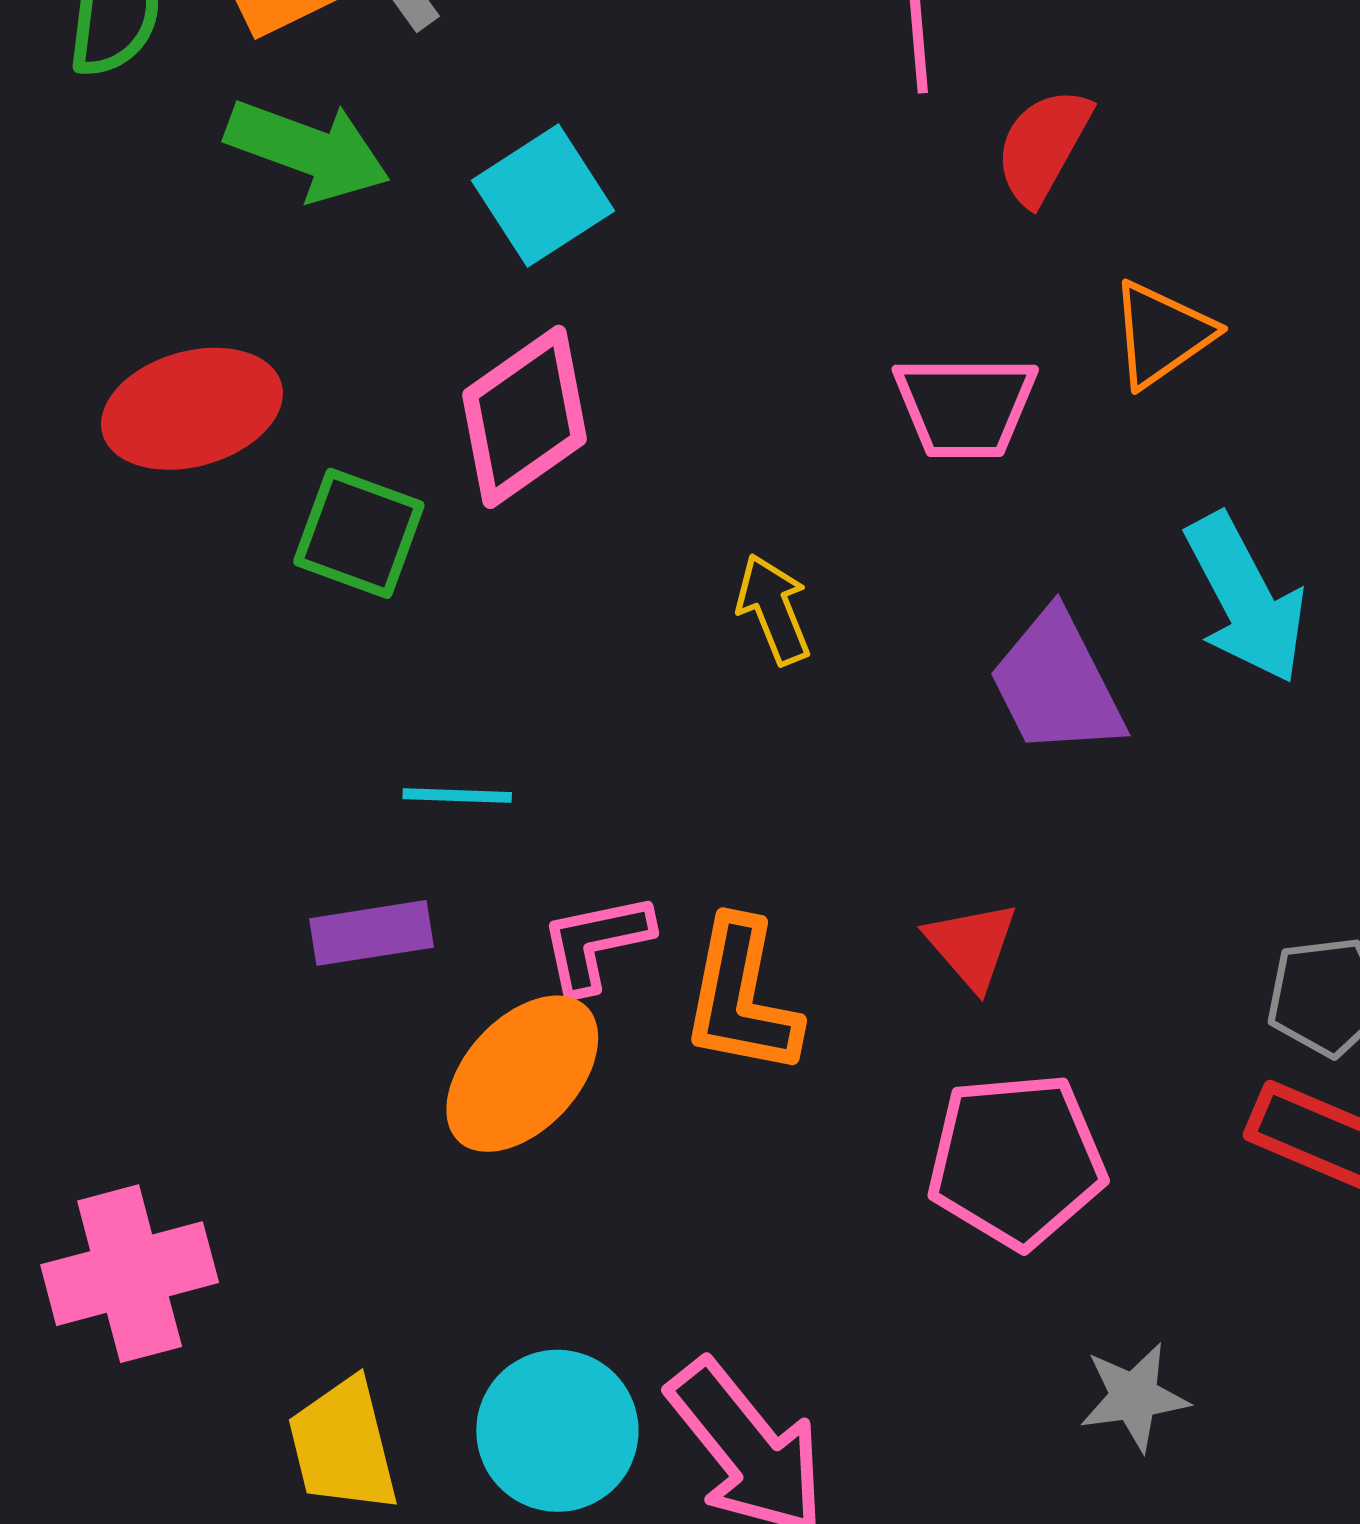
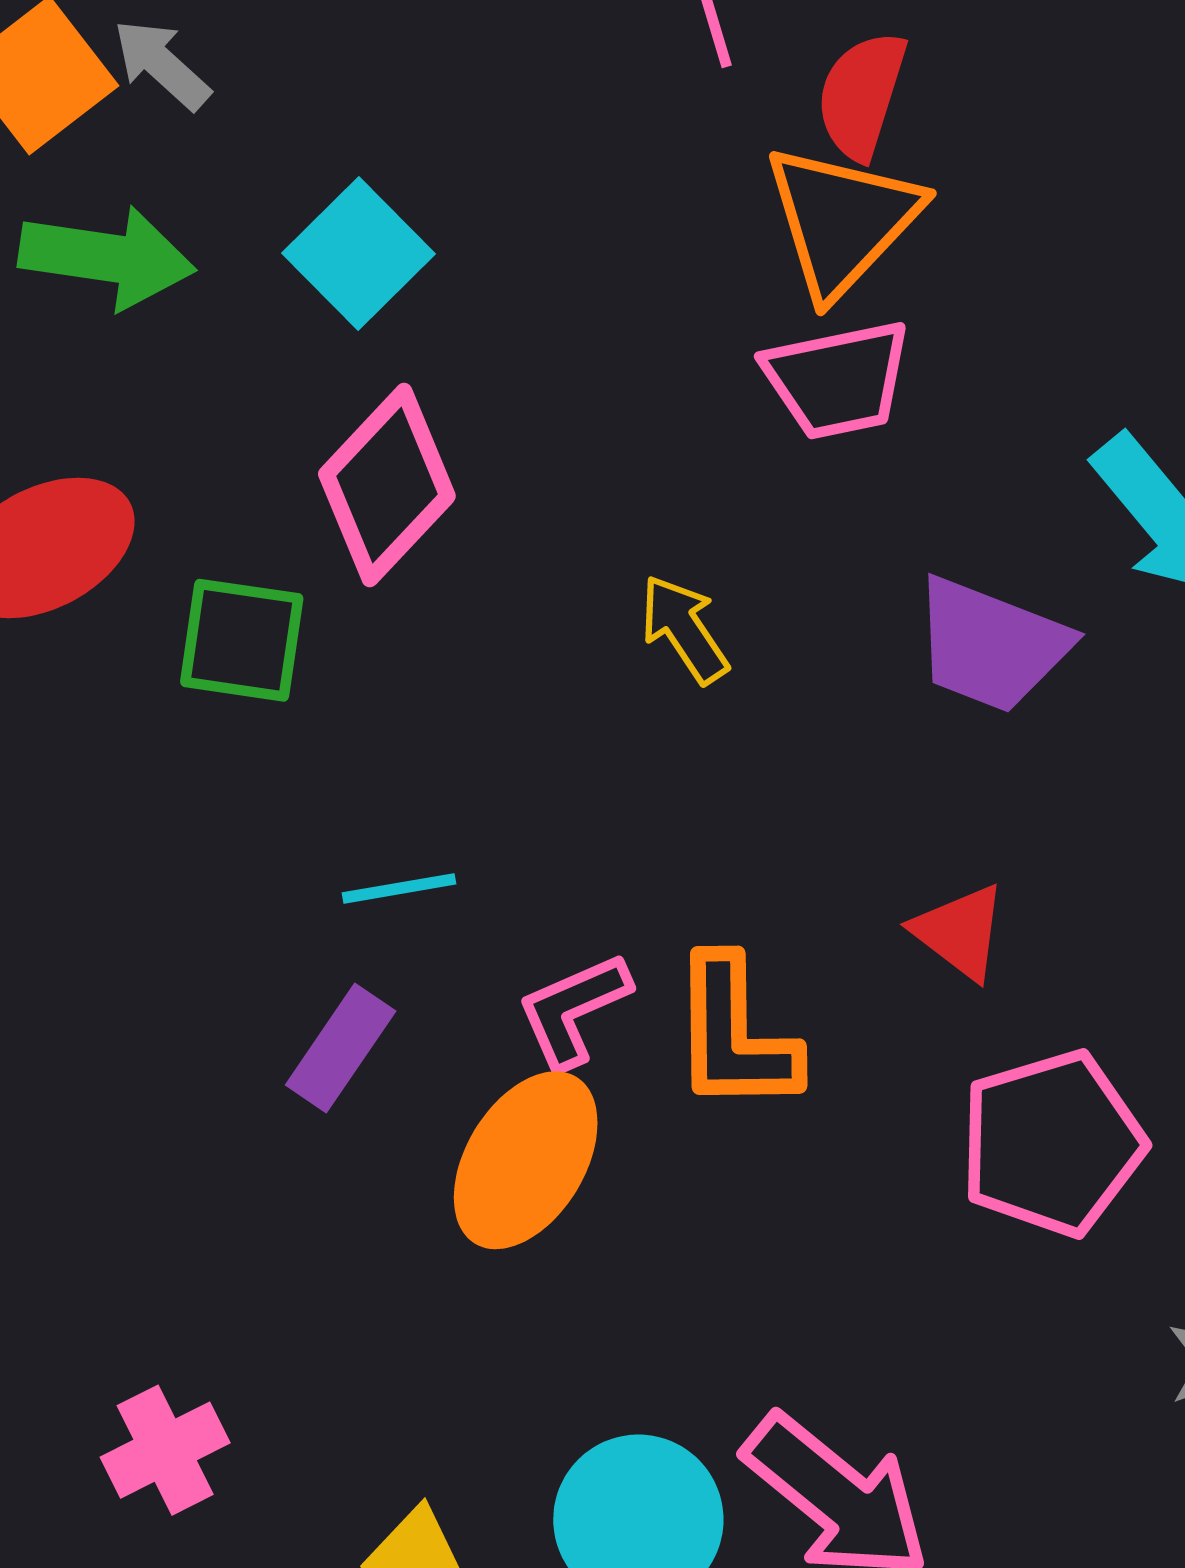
orange triangle: (1162, 334) -> (842, 220), moved, size x1.4
purple trapezoid: (1057, 684) -> (991, 645), turned -30
purple rectangle: (372, 933) -> (341, 1048), turned -35
pink cross: (130, 1274) -> (165, 1450), size x0.7

